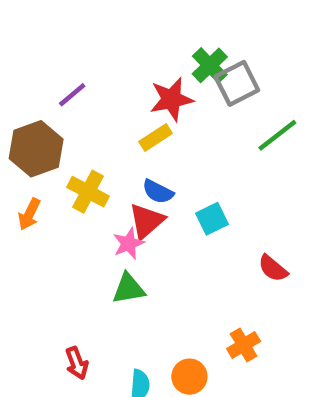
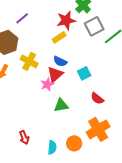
gray square: (237, 83) -> (94, 26), moved
red semicircle: (273, 268) -> (97, 98), moved
green triangle: (129, 289) -> (61, 105), moved
orange cross: (244, 345) -> (98, 129), size x1.6

